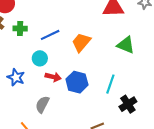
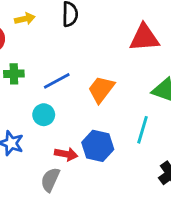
red arrow: (53, 77) -> (66, 154), moved
cyan line: (110, 84) -> (142, 130), moved

